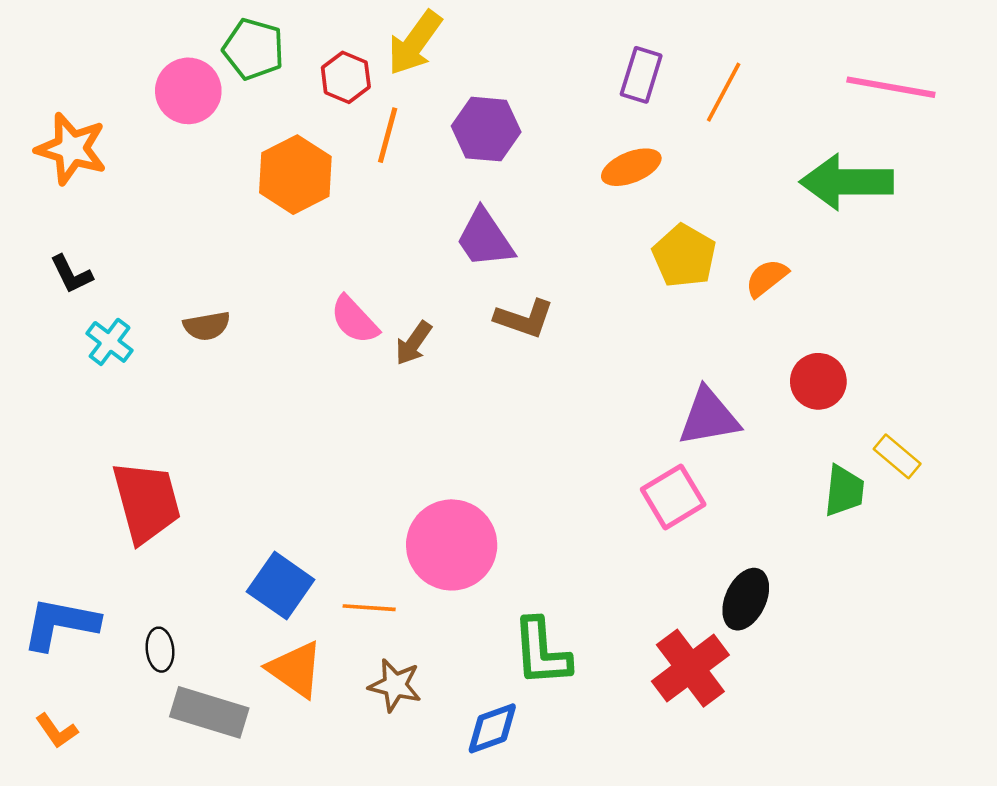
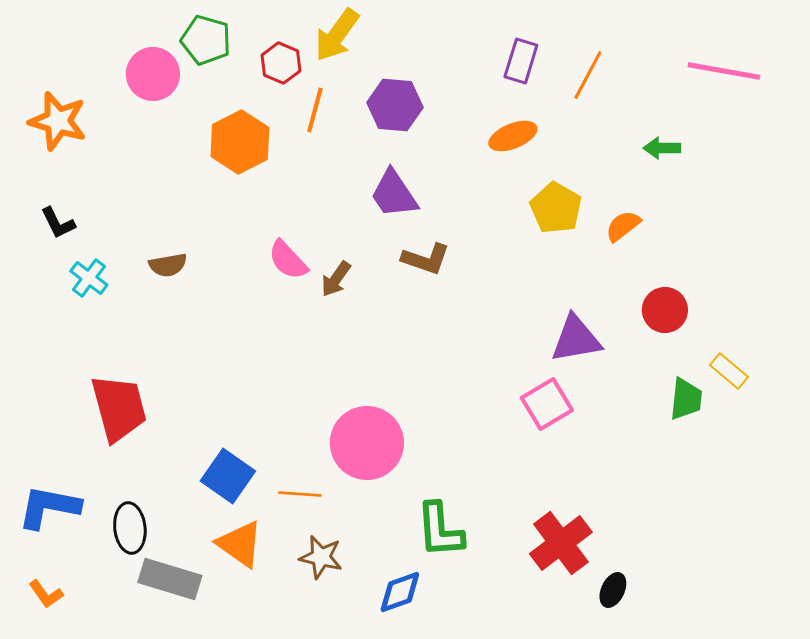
green arrow: (847, 182) -> (662, 148), moved, size x0.5
black ellipse: (746, 599) -> (613, 590), moved, size x0.7
black ellipse: (160, 650) -> (130, 528), size x1.4

